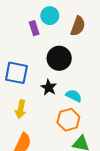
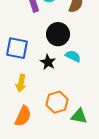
cyan semicircle: (74, 96) -> (73, 56), moved
orange hexagon: (68, 120) -> (57, 102), moved

